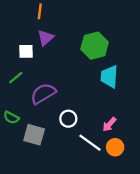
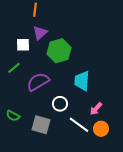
green hexagon: (95, 46) -> (59, 51), moved
cyan trapezoid: (109, 76) -> (82, 81), moved
green semicircle: (11, 118) -> (13, 116), moved
gray square: (34, 135) -> (41, 125), moved

